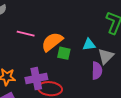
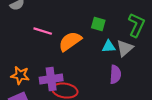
green square: (64, 53) -> (98, 24), moved
gray triangle: (106, 56) -> (125, 48), moved

